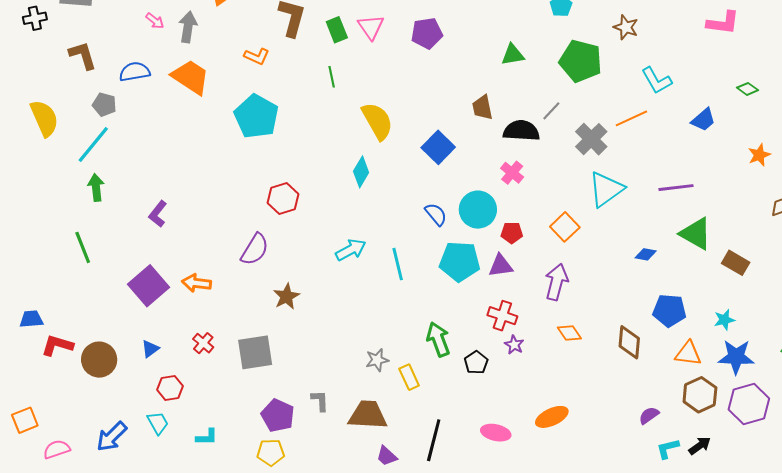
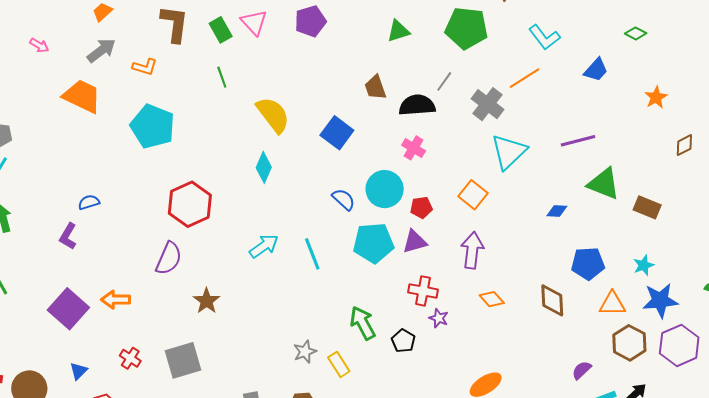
gray arrow: (188, 27) -> (101, 50), moved, turned 52
blue semicircle: (135, 72) -> (89, 202), moved, size x0.7
red hexagon: (283, 198) -> (190, 204), size x1.4

